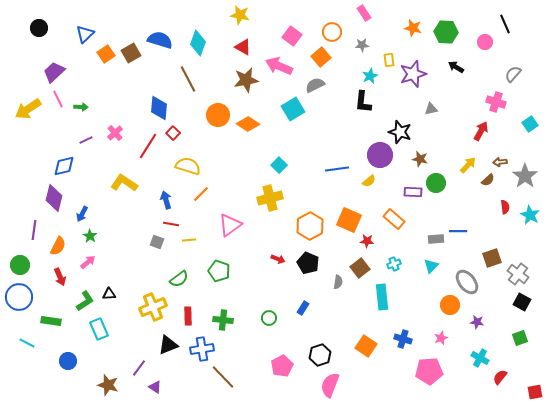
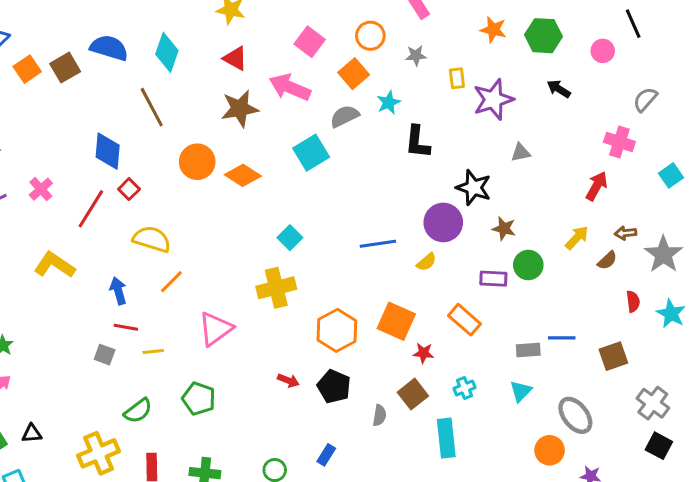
cyan star: (370, 76) -> (389, 103), moved
brown square: (492, 258) -> (613, 356), moved

